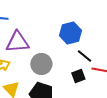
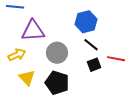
black line: (84, 56) -> (91, 45), moved

